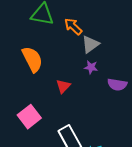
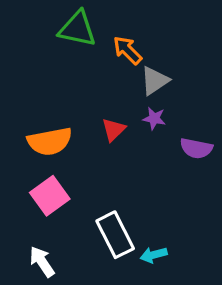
orange semicircle: (32, 59) -> (50, 141), moved, turned 104
red triangle: (63, 86) -> (113, 130), moved

